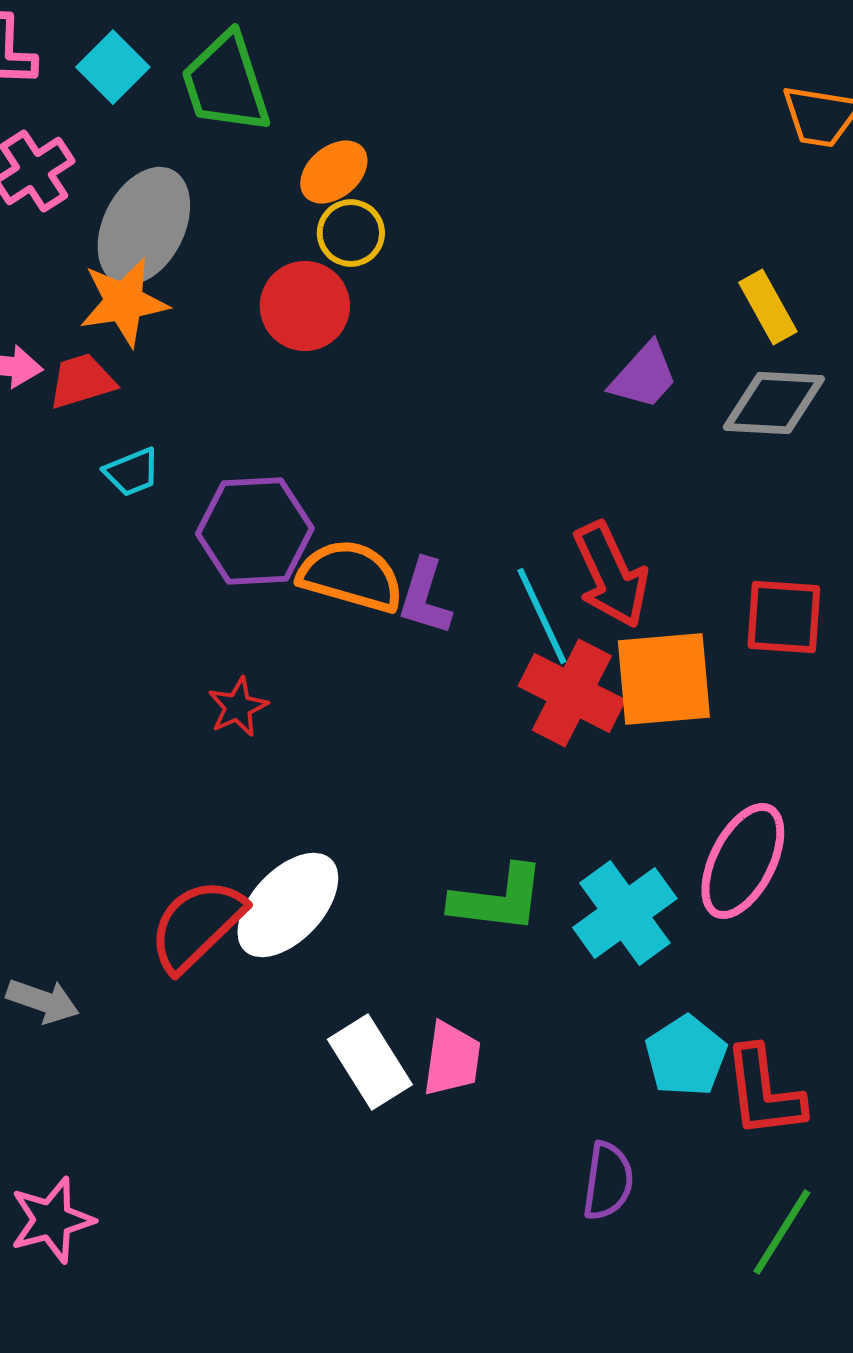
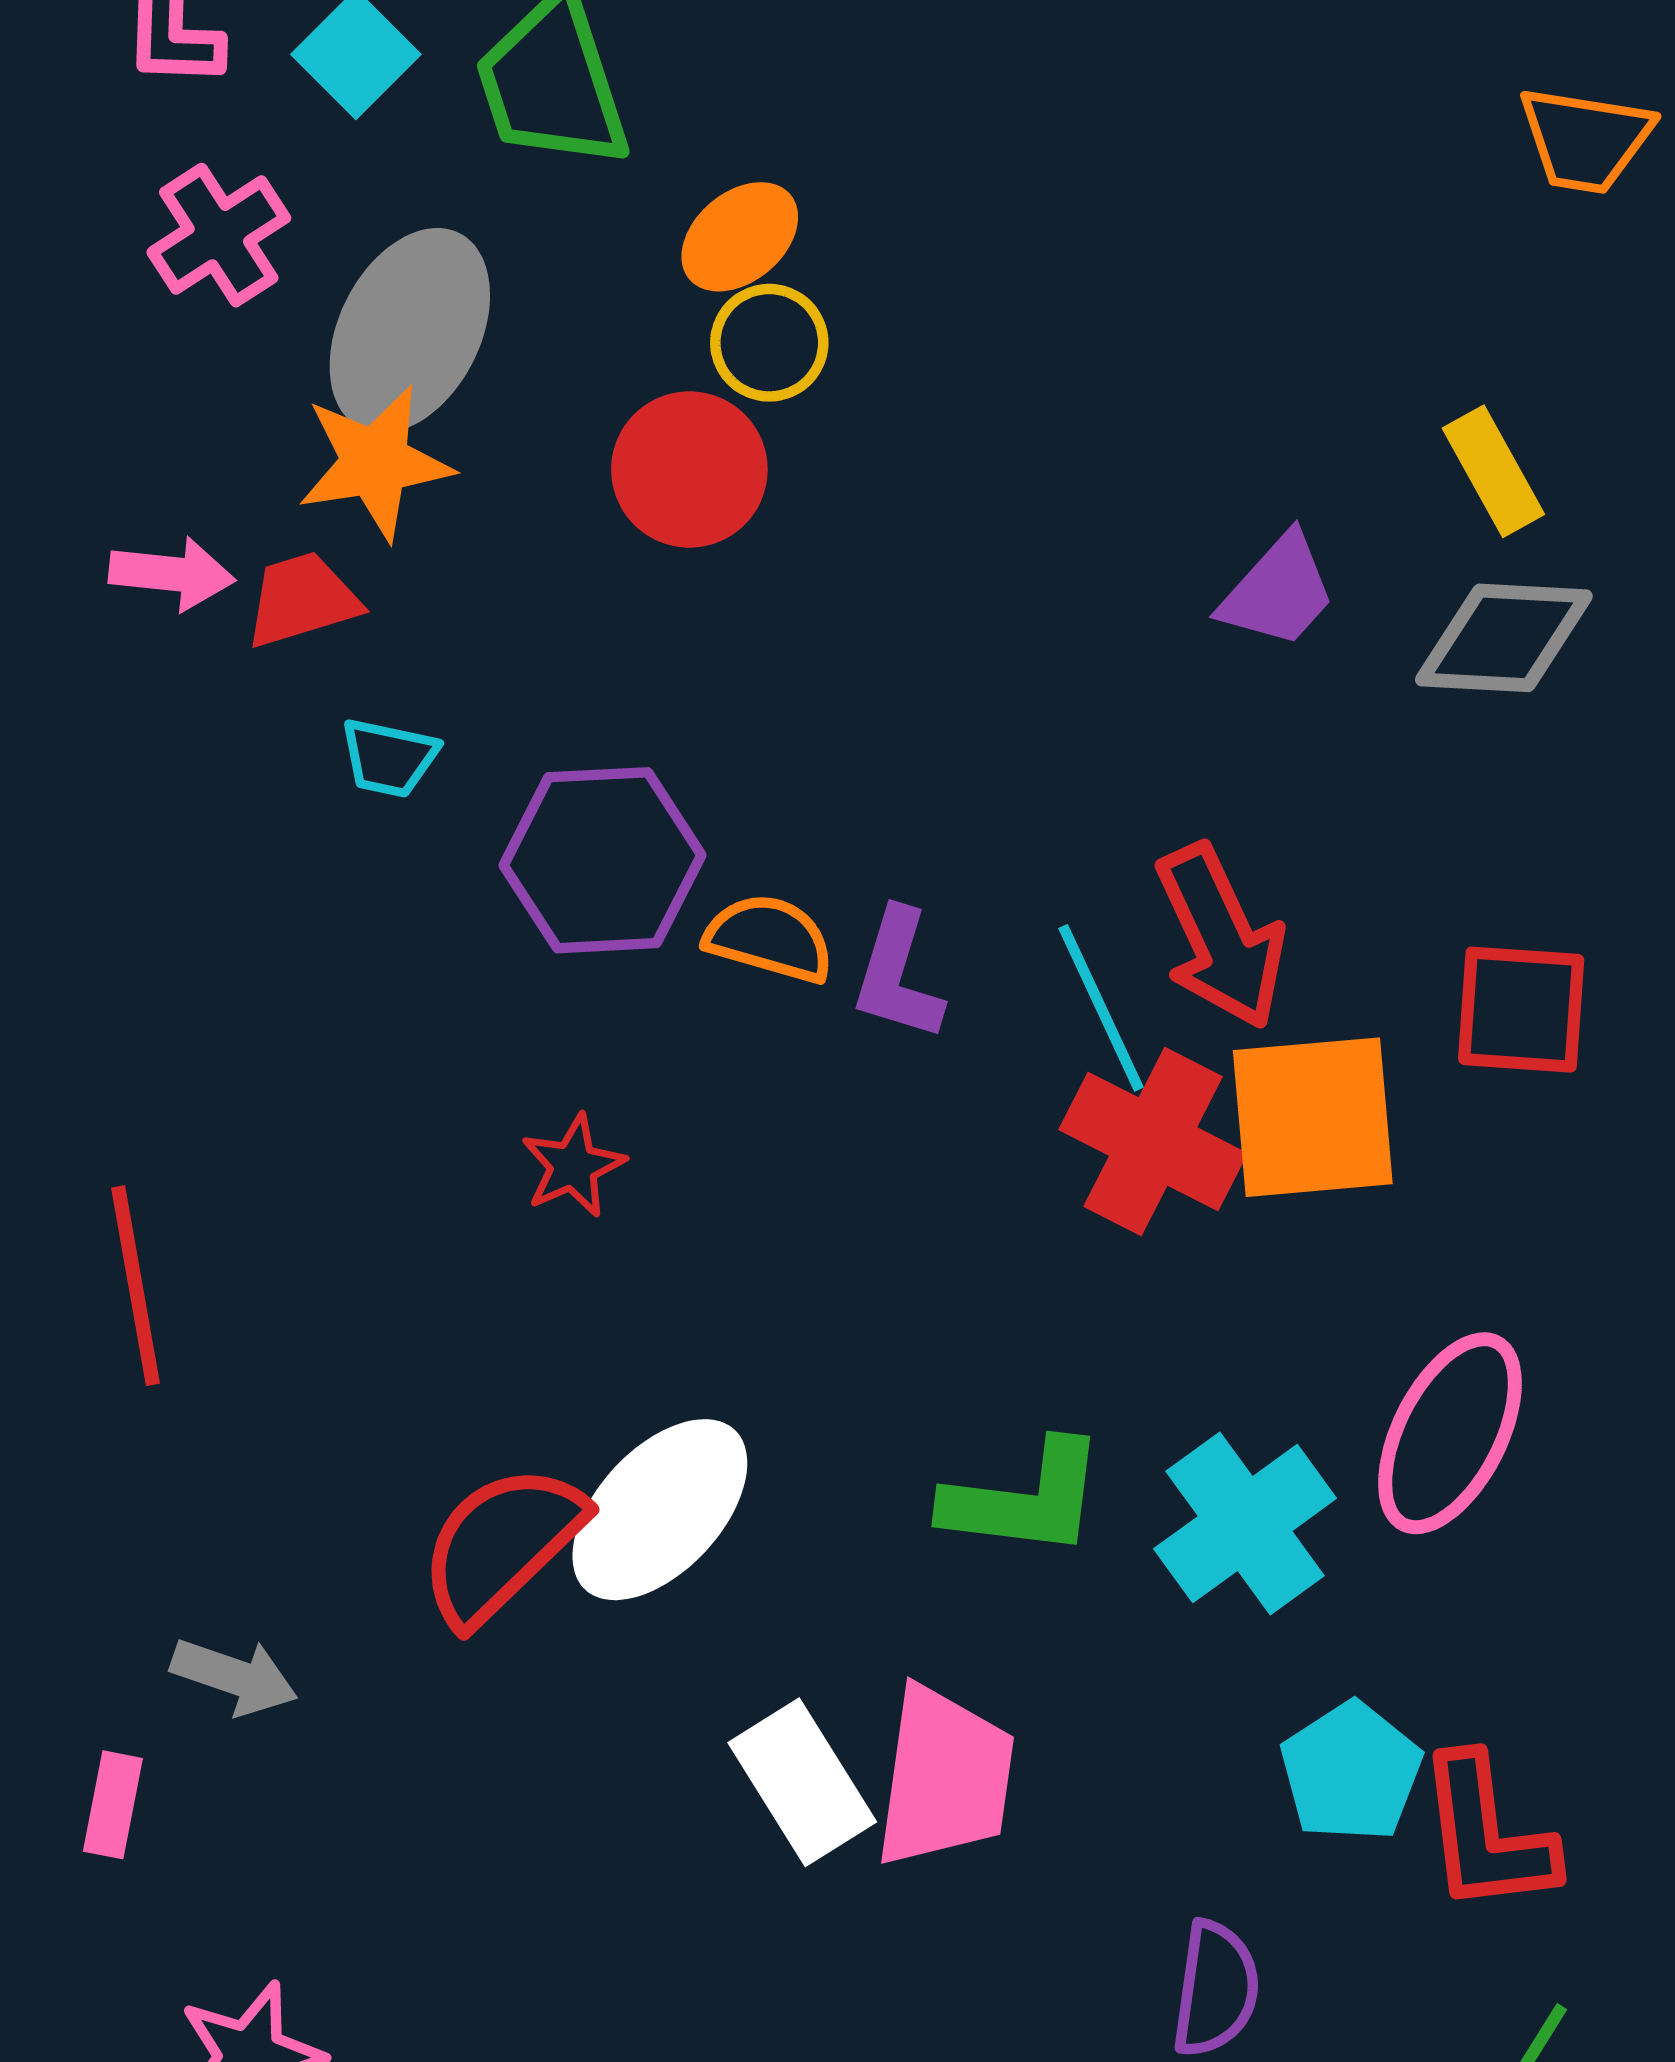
cyan trapezoid: (132, 472) -> (389, 758), turned 34
orange semicircle: (351, 576) -> (769, 938), size x0.7
pink trapezoid: (452, 1059) -> (945, 1777), size x1.4

